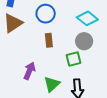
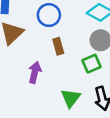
purple arrow: (29, 71) -> (35, 72), moved

